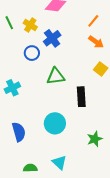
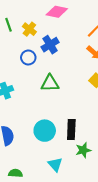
black rectangle: (81, 97) -> (71, 129), moved
cyan triangle: (59, 162) -> (55, 164), moved

